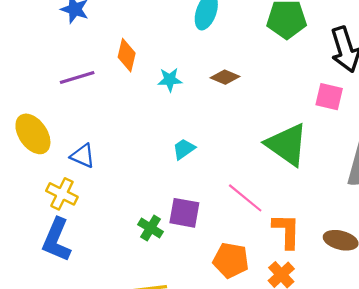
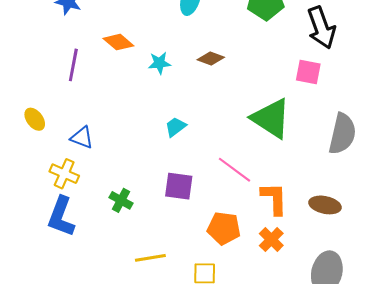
orange diamond: (127, 55) -> (118, 42), turned -60
purple line: (77, 78) -> (73, 65), turned -60
yellow ellipse: (33, 134) -> (35, 119), size x0.6
green cross: (151, 228) -> (121, 200), moved

